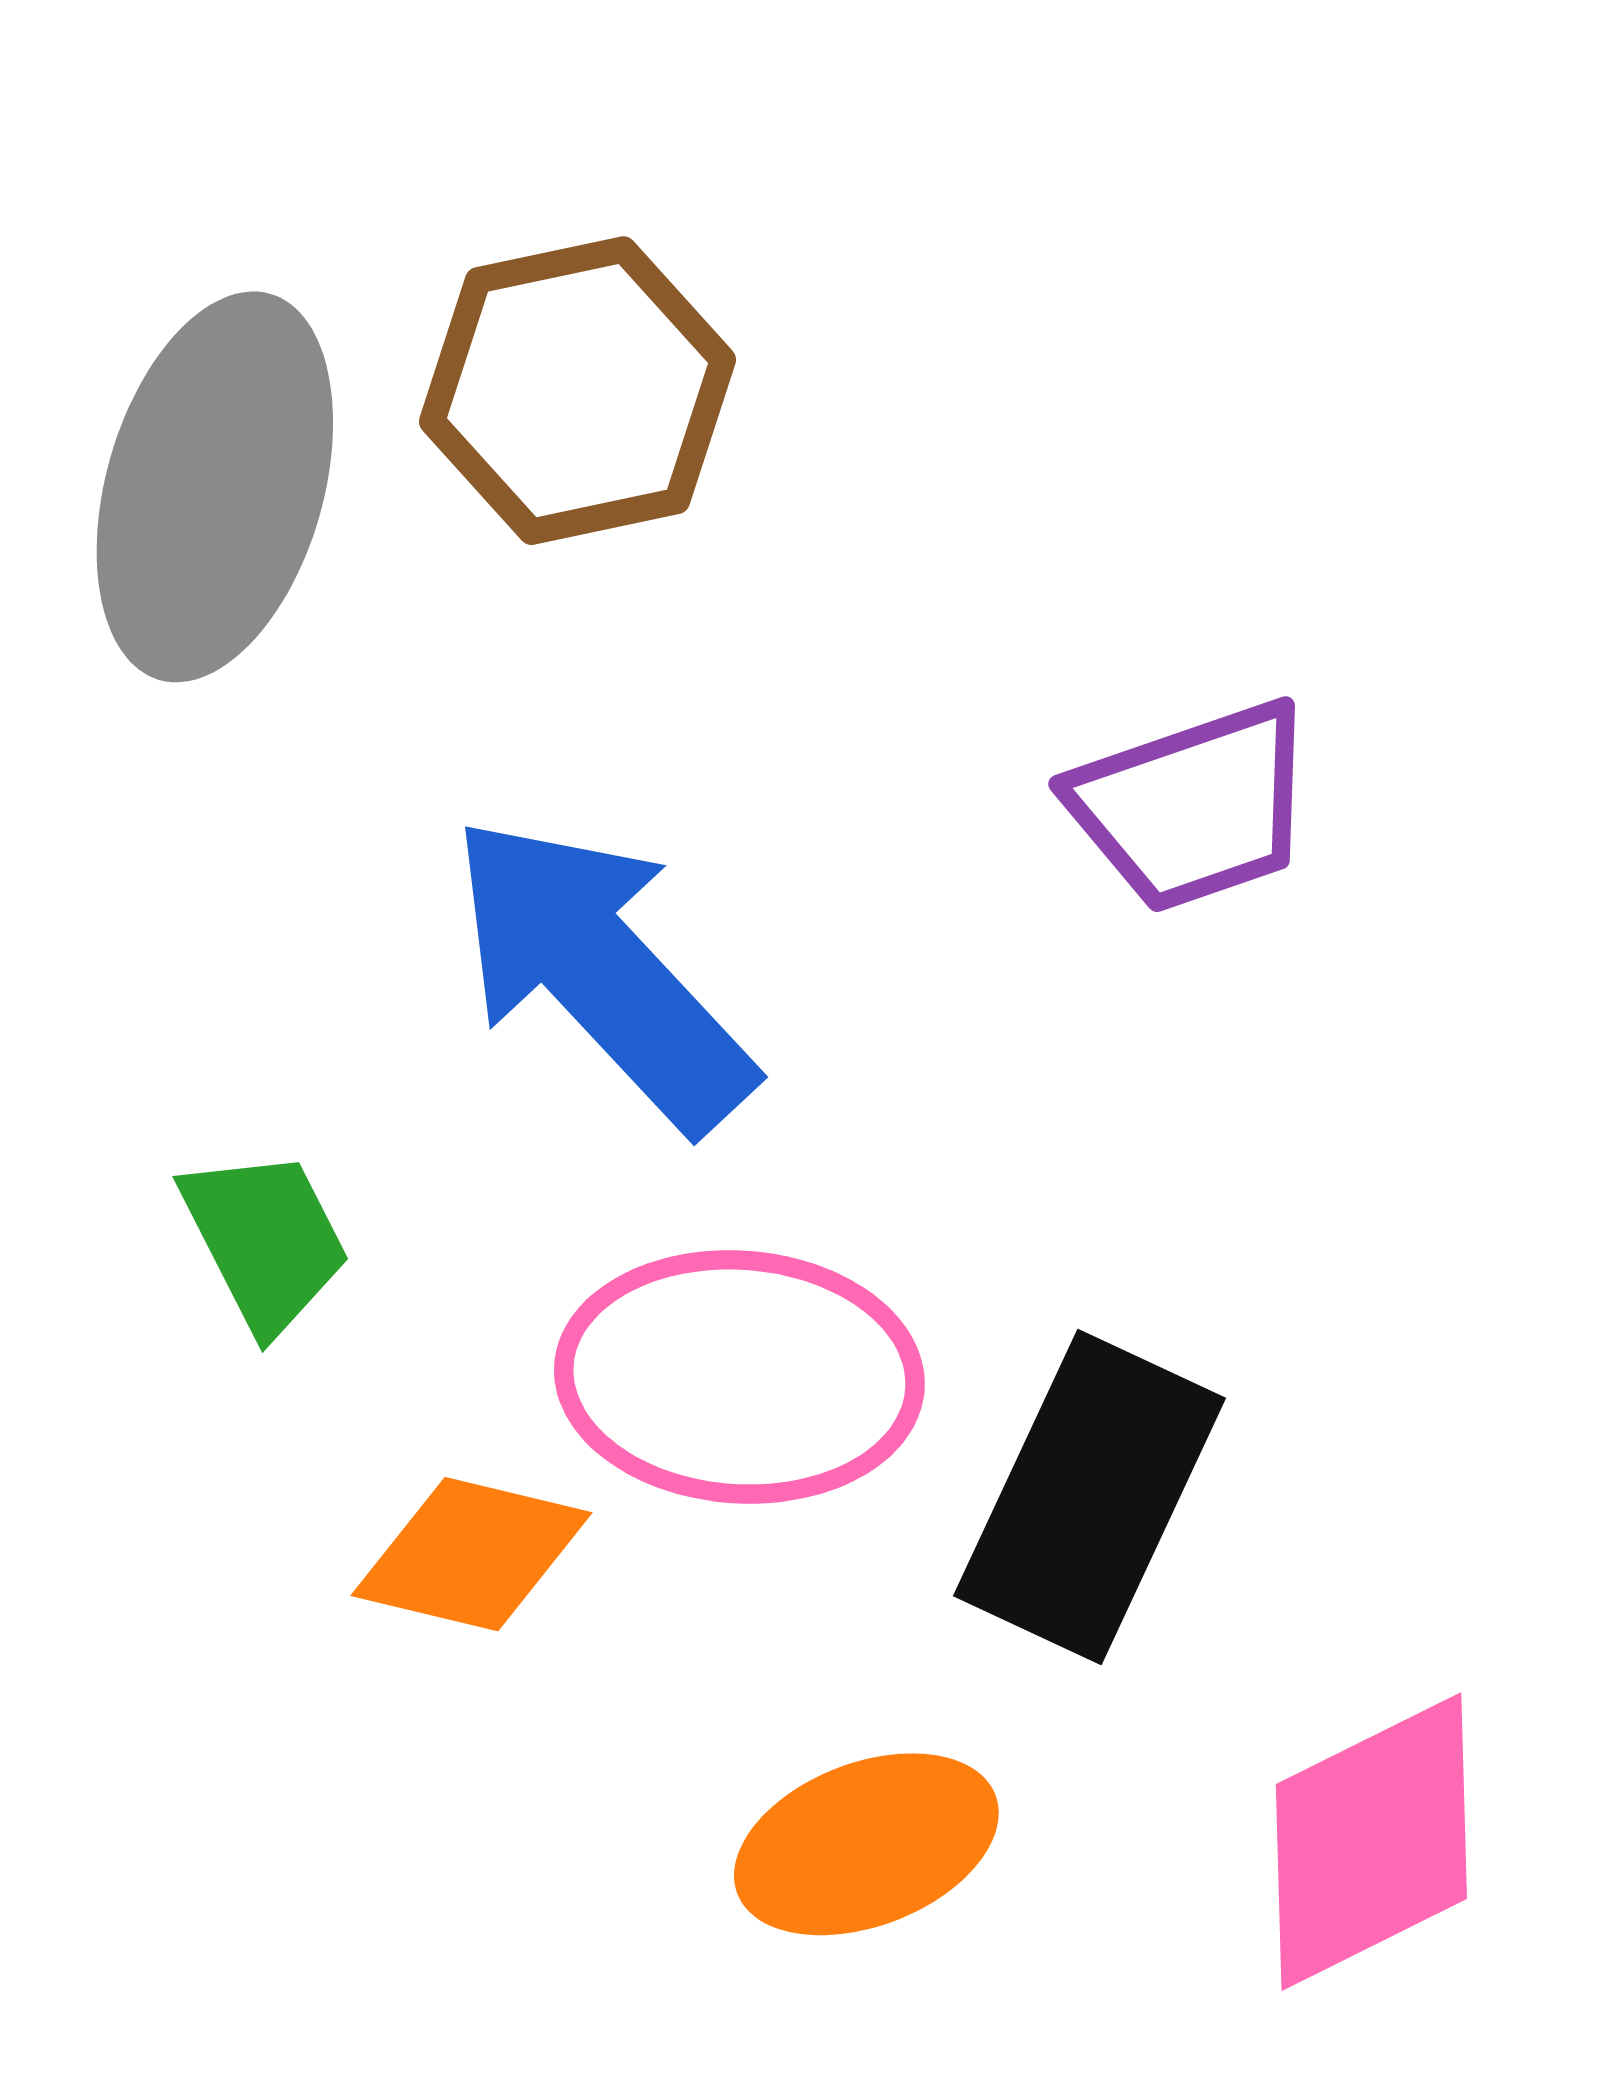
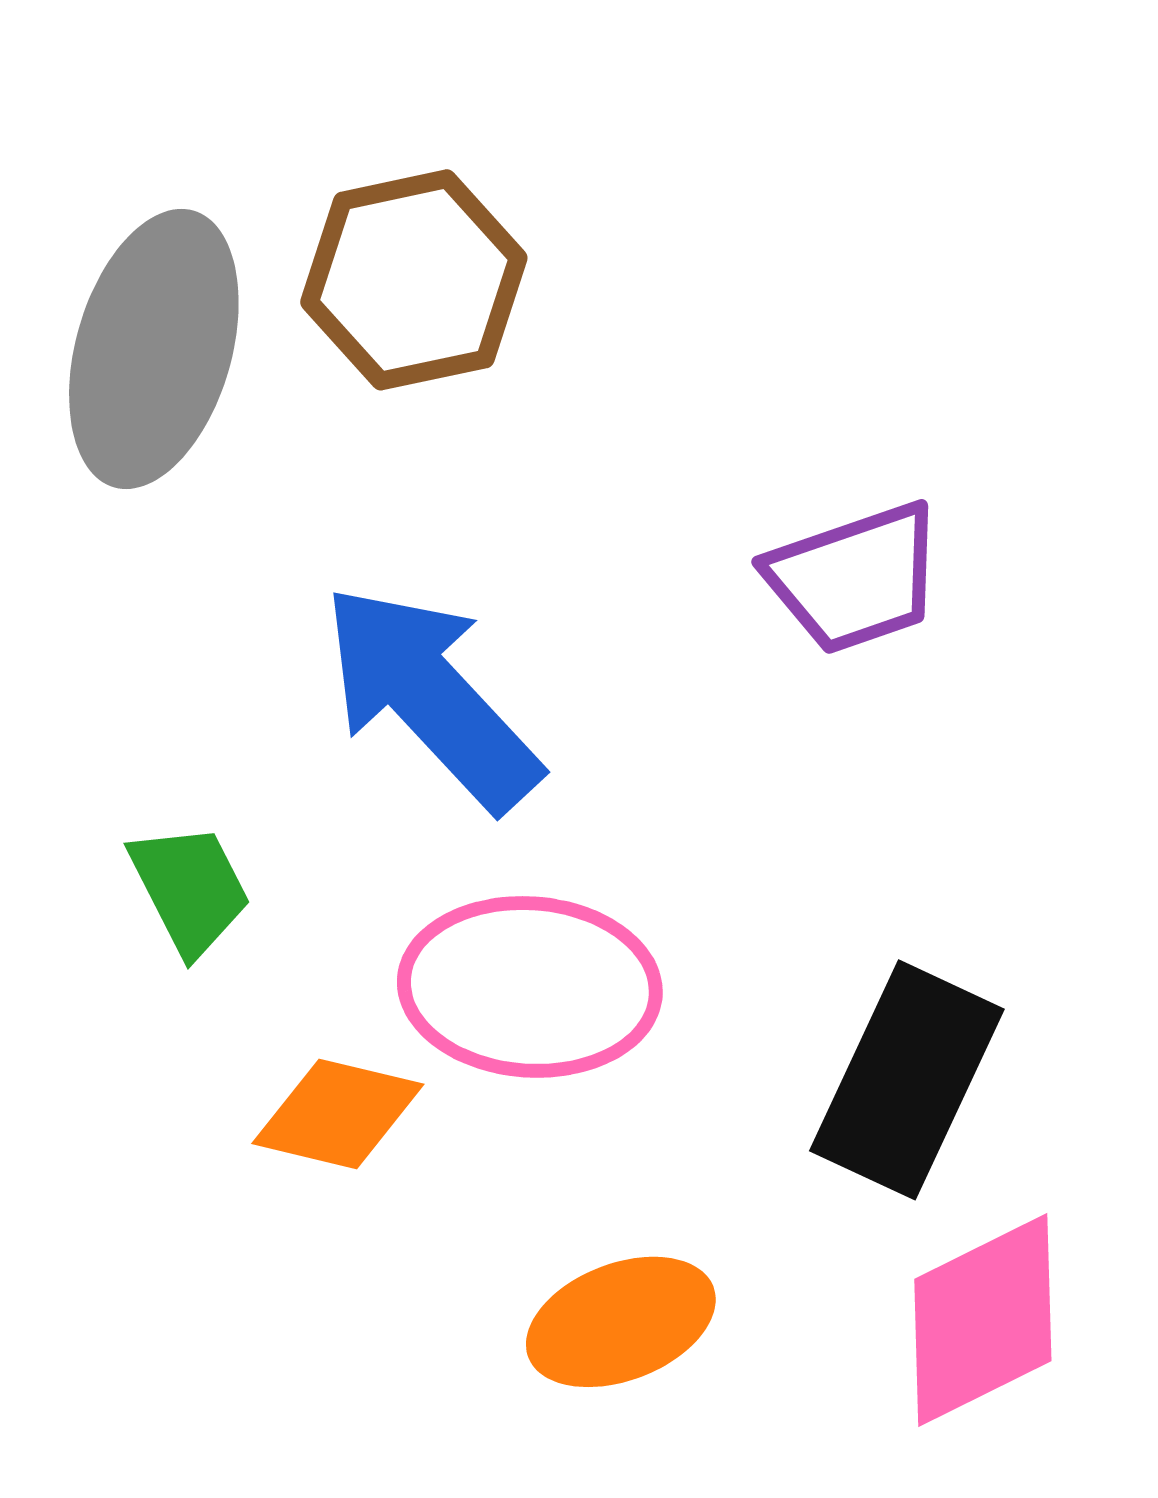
black rectangle: (1090, 1497) -> (907, 1080), moved

